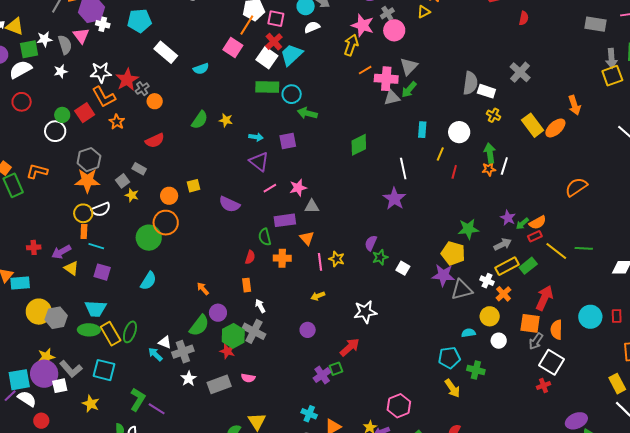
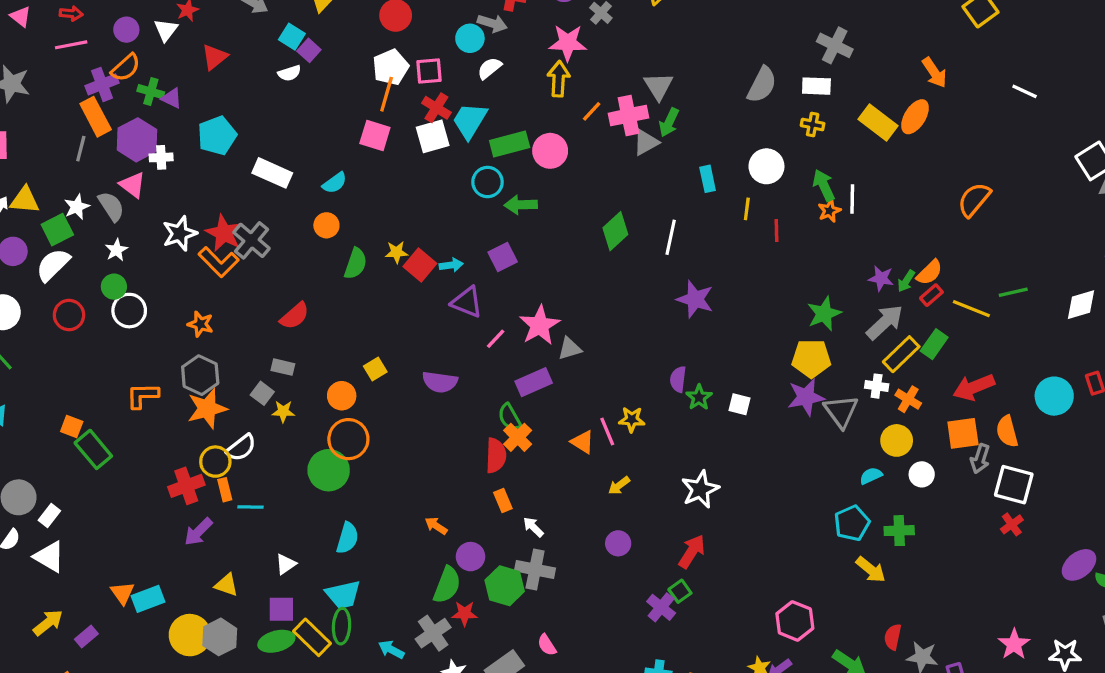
pink circle: (394, 30) -> (550, 151), moved
white square: (267, 58) -> (433, 136), turned -35
gray semicircle: (470, 83) -> (762, 85), turned 35
green rectangle: (267, 87) -> (510, 144), moved
gray cross: (142, 89) -> (251, 240), size x1.6
white rectangle: (486, 91) -> (816, 86), moved
orange L-shape: (104, 97) -> (219, 262), moved
orange circle: (155, 101) -> (326, 225), moved
red square: (85, 113) -> (420, 265), moved
green circle: (62, 115) -> (114, 287), moved
orange star: (117, 122) -> (200, 324), moved
white circle: (55, 131) -> (129, 311), moved
white line: (403, 168) -> (671, 237), moved, turned 40
orange L-shape: (37, 171) -> (143, 396), moved
pink star: (298, 188) -> (540, 325), size x1.4
orange triangle: (307, 238) -> (583, 442), moved
gray arrow: (503, 244) -> (885, 322), size x1.4
red cross: (34, 247) -> (186, 486), moved, size x1.5
red semicircle: (250, 257) -> (496, 456), size x1.5
orange cross: (282, 258) -> (518, 437), moved, turned -30
yellow triangle: (71, 268) -> (226, 585), moved
purple square: (102, 272) -> (281, 609), moved
gray triangle: (462, 290) -> (841, 411), turned -35
red arrow: (544, 298) -> (974, 387), turned -120
cyan trapezoid: (96, 309) -> (343, 595), moved
white triangle: (165, 342) -> (286, 564), moved, turned -40
red star: (227, 351) -> (465, 613), moved
pink semicircle: (248, 378) -> (547, 645), turned 64

